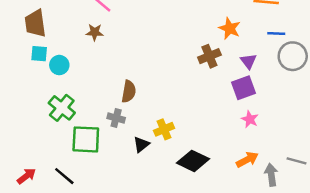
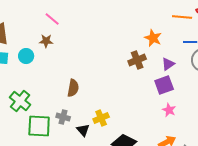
purple triangle: (249, 61) -> (168, 64), turned 32
cyan circle: (59, 65) -> (26, 56), moved
gray cross: (116, 118) -> (63, 117), moved
black triangle: (141, 144) -> (83, 130), turned -32

